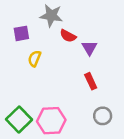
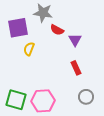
purple square: (21, 33) -> (18, 28), size x1.5
green square: (19, 119) -> (16, 100), turned -30

